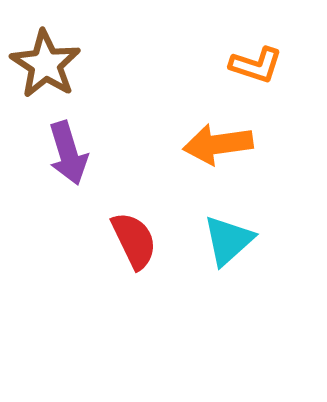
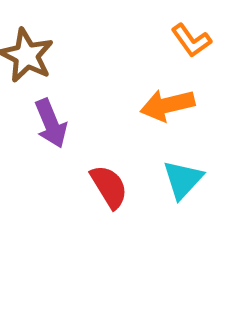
orange L-shape: (256, 65) -> (191, 40), turned 42

